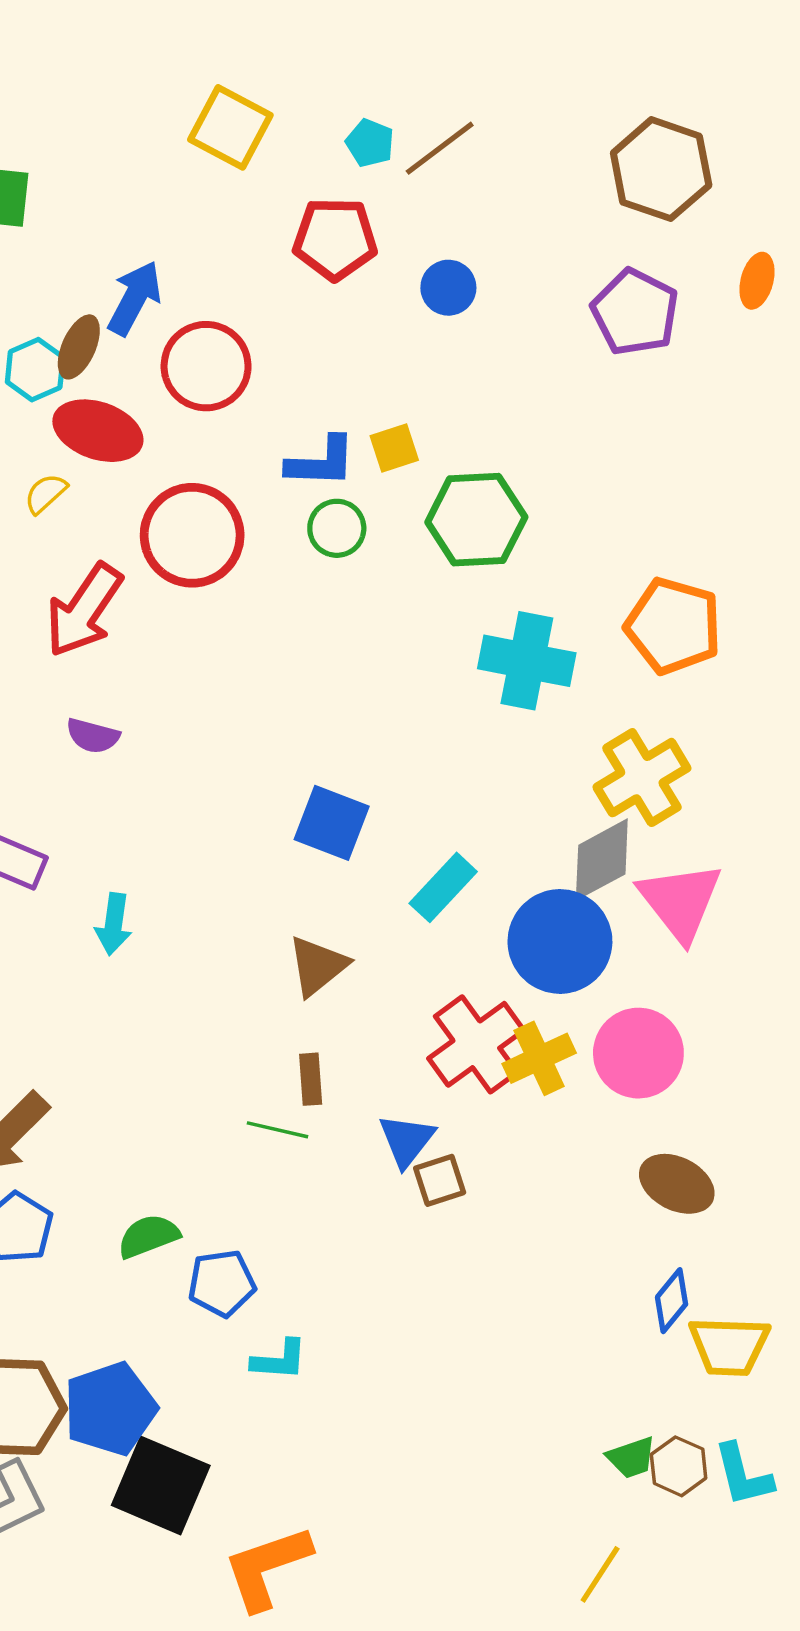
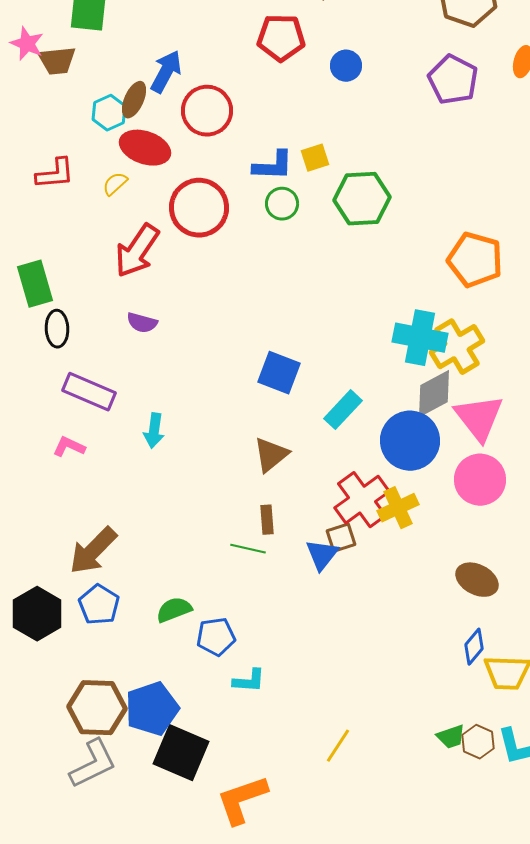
cyan cross: (527, 661) -> (420, 338), moved
pink circle: (638, 1053) -> (480, 480), moved
brown square: (440, 1180) -> (341, 538), moved
yellow line: (600, 1574) -> (338, 746), moved

